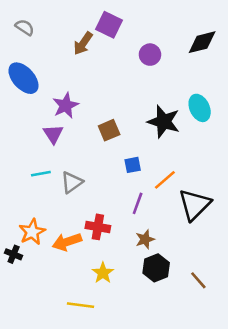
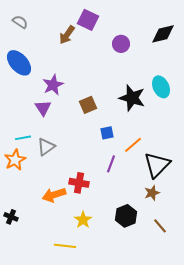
cyan line: (41, 174) -> (23, 138), moved
gray triangle: (72, 182) -> (46, 147), moved
orange star: (32, 232) -> (15, 160), moved
brown star: (145, 239) -> (152, 193), moved
black cross: (14, 254) -> (11, 217), moved

